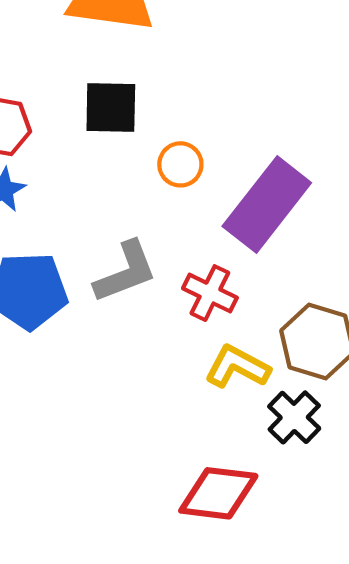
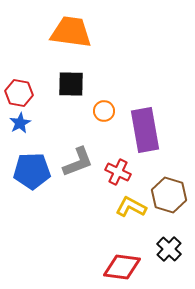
purple rectangle: (267, 204) -> (145, 130), turned -48
black cross: (294, 417) -> (169, 249), moved

